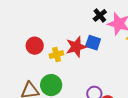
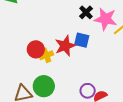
red circle: (35, 46) -> (36, 49), moved

